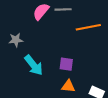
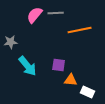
orange triangle: (68, 86) -> (71, 80), moved

